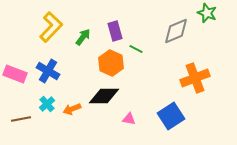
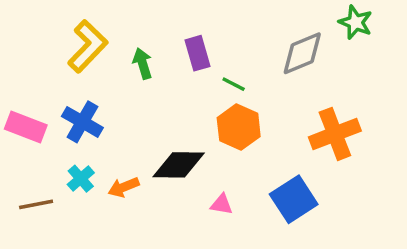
green arrow: (83, 37) -> (143, 64), turned -54
orange hexagon: (111, 63) -> (239, 127), moved

